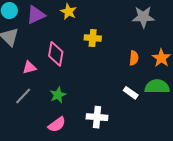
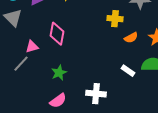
yellow cross: (93, 38) -> (115, 19), moved
orange semicircle: (134, 58) -> (131, 38), turned 56
gray line: (23, 96) -> (21, 64), moved

